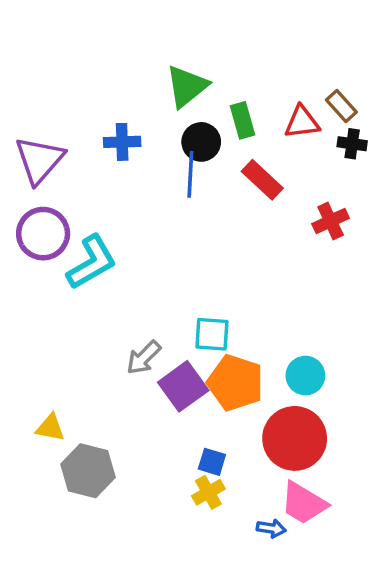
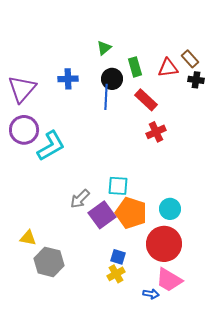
green triangle: (187, 86) -> (104, 48), size x0.6
red cross: (331, 221) -> (156, 132), moved

